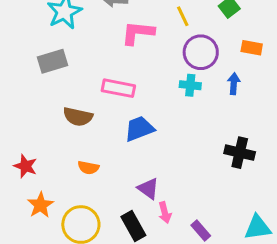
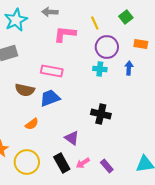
blue trapezoid: (139, 129) -> (50, 98), moved
black cross: (240, 153) -> (101, 114), moved
orange semicircle: (88, 168) -> (32, 124), turned -48
pink arrow: (165, 213) -> (83, 163), moved, turned 72

